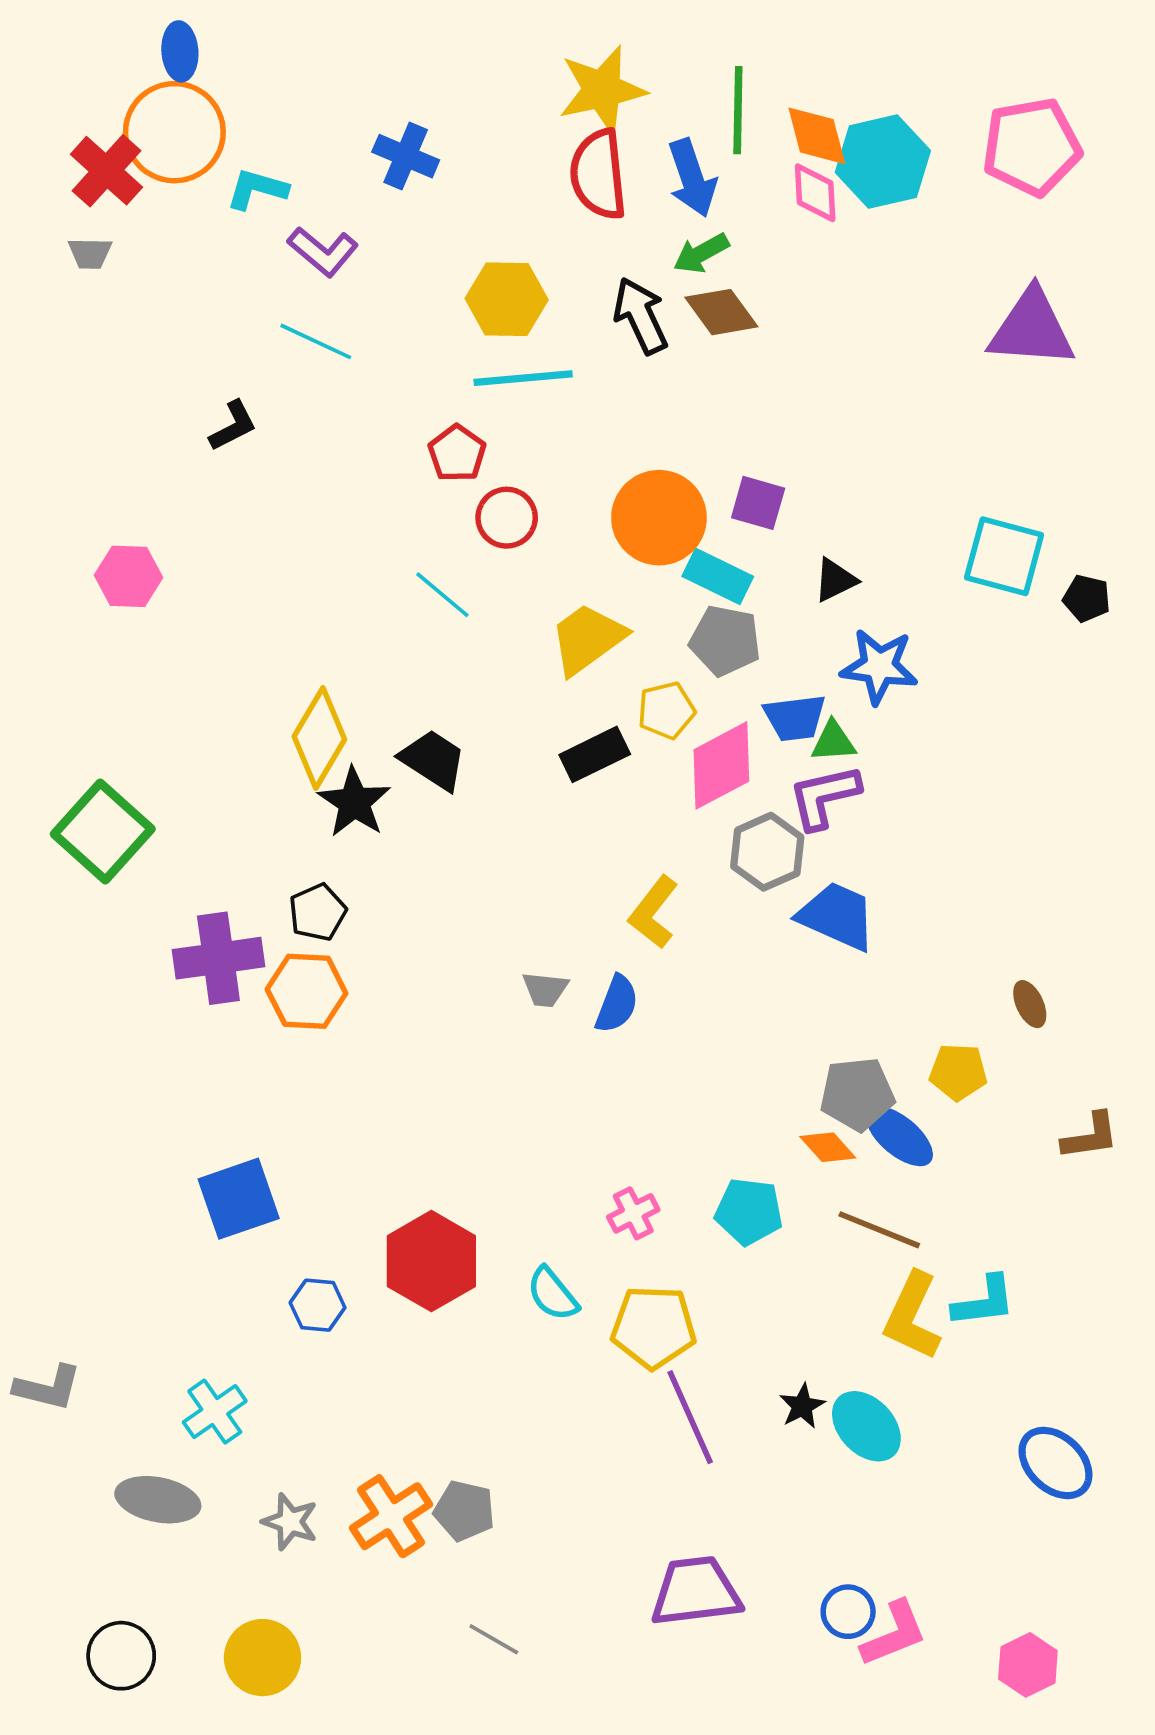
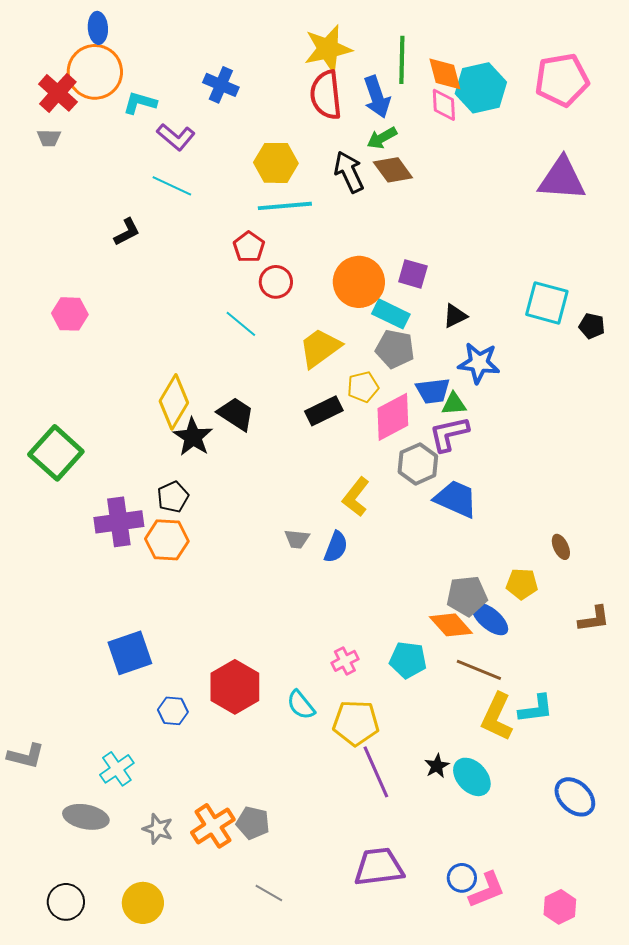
orange diamond: (828, 1147) -> (451, 625), size x1.4

